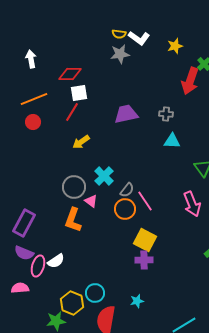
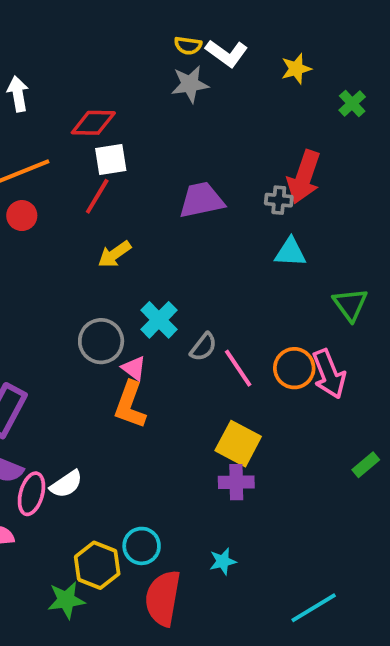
red arrow: (190, 81) -> (304, 177), moved
orange circle: (125, 209) -> (294, 368), moved
orange L-shape: (73, 220) -> (130, 405), moved

